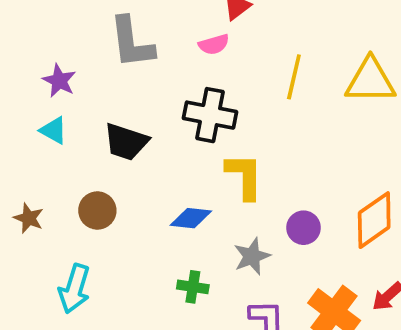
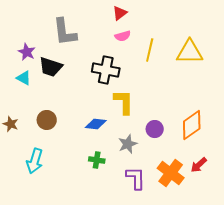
pink semicircle: (214, 44) -> (123, 36), moved
black trapezoid: (126, 142) -> (51, 67), moved

